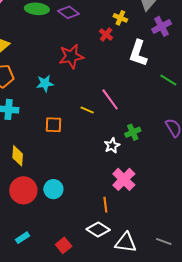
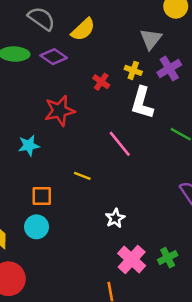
yellow cross: (120, 18) -> (133, 70), moved
pink line: (110, 99) -> (120, 144), moved
green cross: (133, 132) -> (168, 258), moved
cyan circle: (53, 189) -> (36, 227), moved

